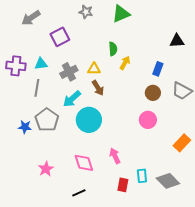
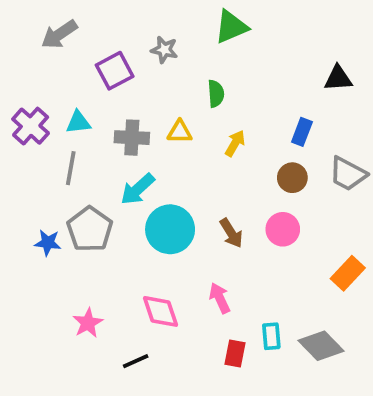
gray star: (86, 12) -> (164, 50), moved
yellow arrow: (125, 63) -> (235, 143), moved
purple cross: (16, 66) -> (31, 126), turned 36
gray cross: (69, 72) -> (132, 138), turned 30
brown arrow: (98, 88) -> (231, 233), moved
black line: (79, 193) -> (136, 361), moved

